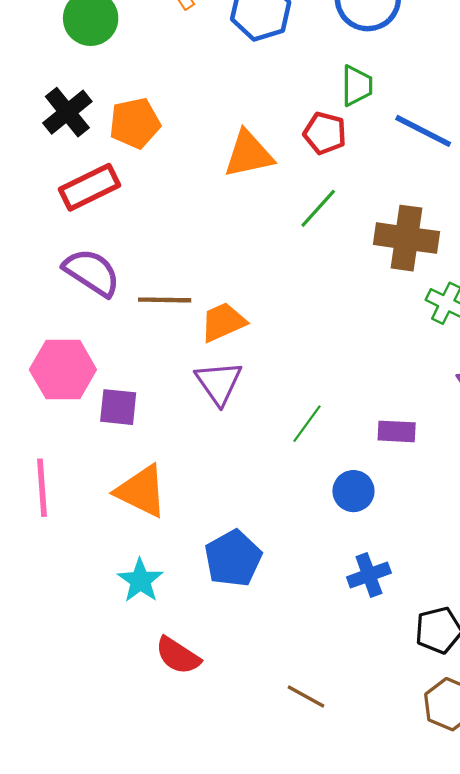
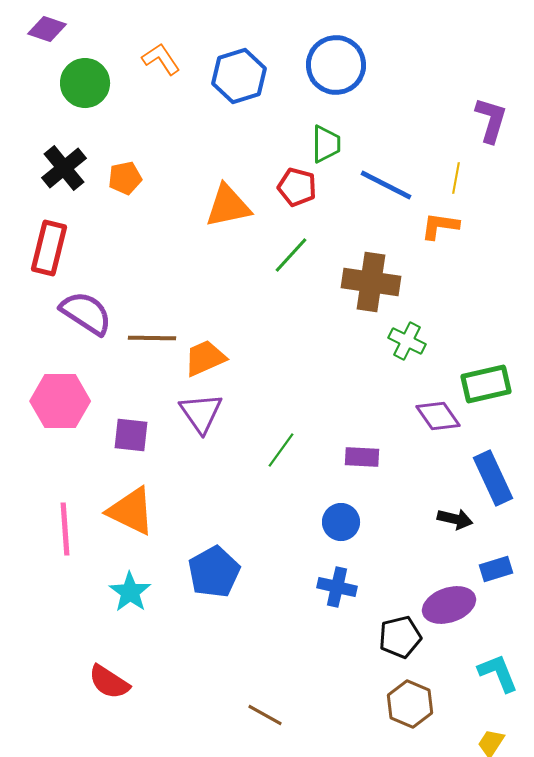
orange pentagon: (135, 123) -> (125, 178), size x0.7
red rectangle: (89, 187) -> (49, 248), moved, turned -50
purple square: (118, 407) -> (131, 435), moved
pink line: (42, 488) -> (65, 529), moved
blue circle: (353, 491) -> (341, 522), moved
blue cross: (369, 575) -> (337, 587), turned 33
red semicircle: (178, 656) -> (109, 682), moved
brown line: (306, 696) -> (265, 715), moved

